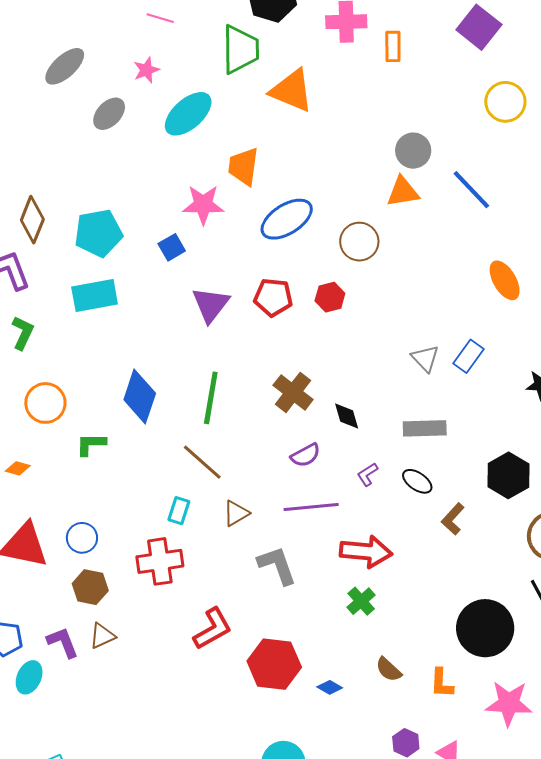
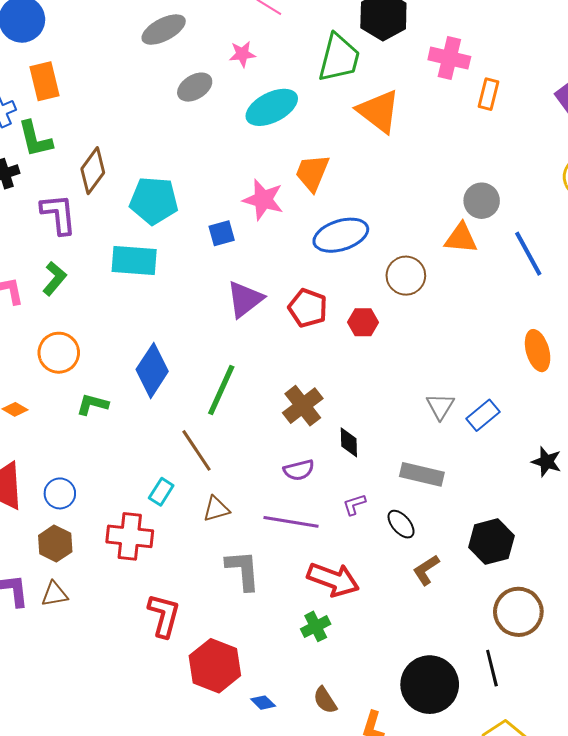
red L-shape: (213, 629) -> (164, 615), turned -60

